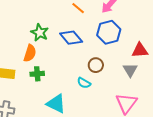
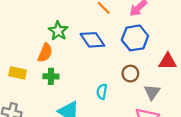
brown circle: (96, 65) -> (130, 74), moved
gray triangle: (130, 70) -> (152, 92), moved
cyan semicircle: (84, 83) -> (102, 92), turned 64

